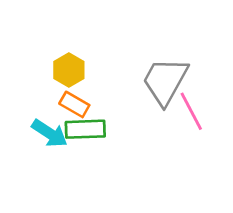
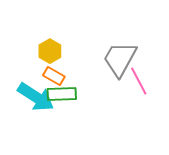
cyan arrow: (50, 133) -> (36, 97), size x1.4

